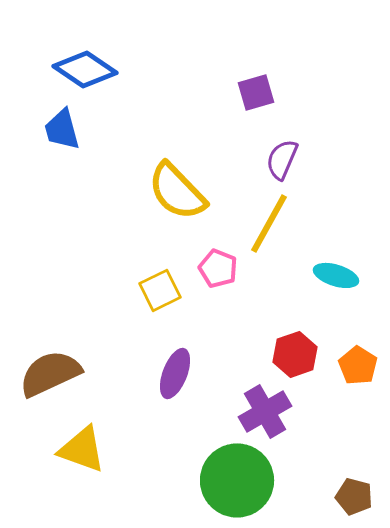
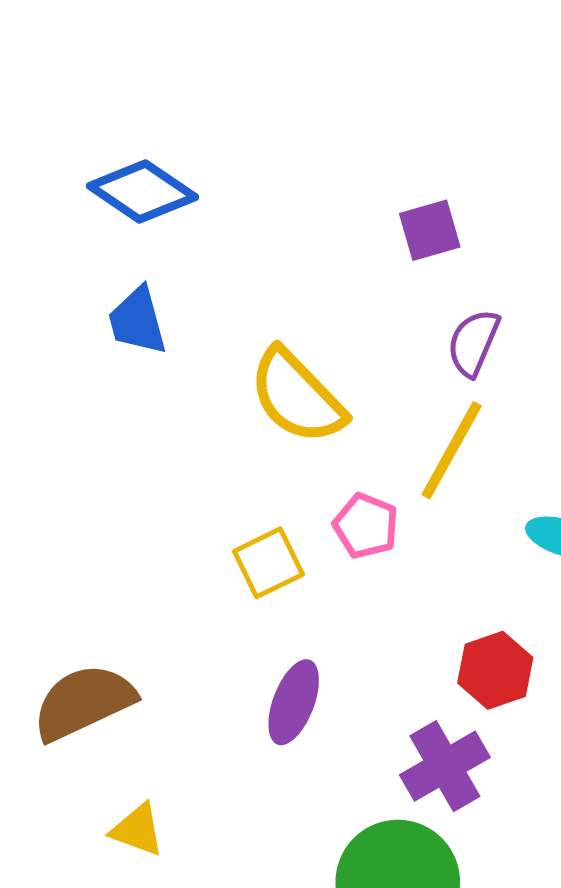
blue trapezoid: (62, 129) -> (137, 321), moved
yellow triangle: (82, 449) -> (137, 830), size x0.7

